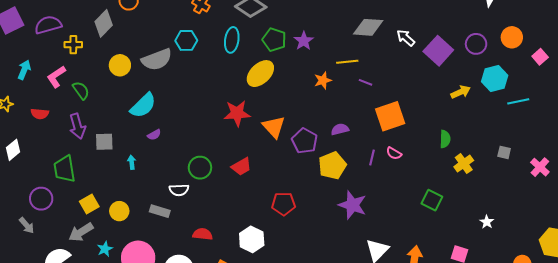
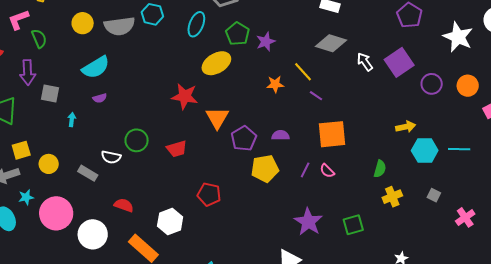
purple square: (438, 51) -> (399, 62), moved
yellow line: (347, 62) -> (303, 72), turned 40
cyan hexagon: (495, 78) -> (425, 151), moved
green square: (432, 200) -> (353, 225), turned 35
purple star: (352, 205) -> (308, 222), moved

